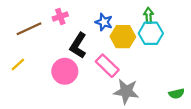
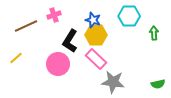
green arrow: (149, 15) -> (154, 33), moved
cyan hexagon: (151, 33) -> (129, 16), moved
yellow hexagon: (123, 37) -> (96, 35), moved

